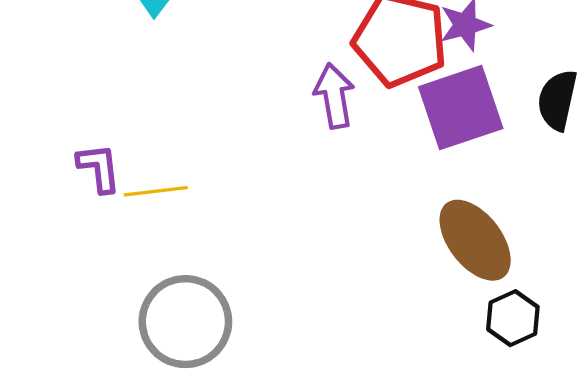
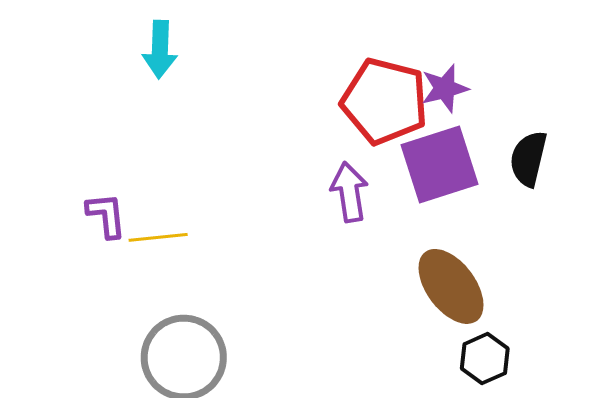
purple arrow: (334, 96) -> (349, 192), moved

